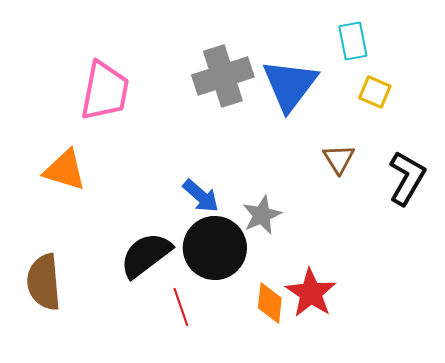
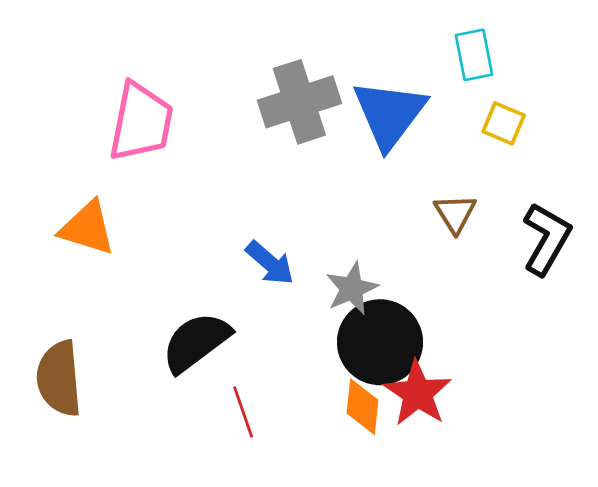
black circle: (215, 248) -> (380, 342), moved

